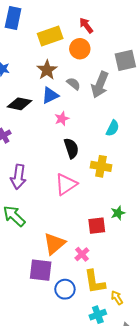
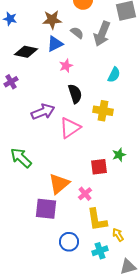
brown star: (47, 70) -> (52, 20), turned 30
purple arrow: (18, 177) -> (43, 112), moved, turned -120
blue circle: (65, 289) -> (69, 242), moved

